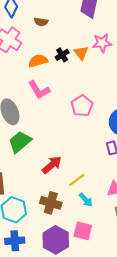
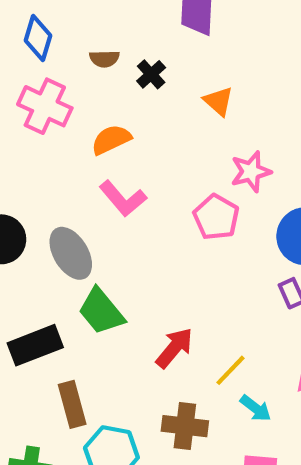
pink star: (102, 43) -> (251, 172), moved
orange triangle: (81, 53) -> (218, 101), moved
black cross: (62, 55) -> (151, 74), moved
green trapezoid: (20, 142) -> (101, 311), turned -80

